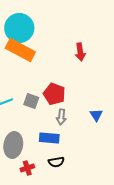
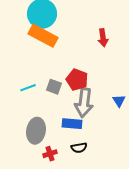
gray arrow: (61, 117) -> (84, 103), size x1.8

